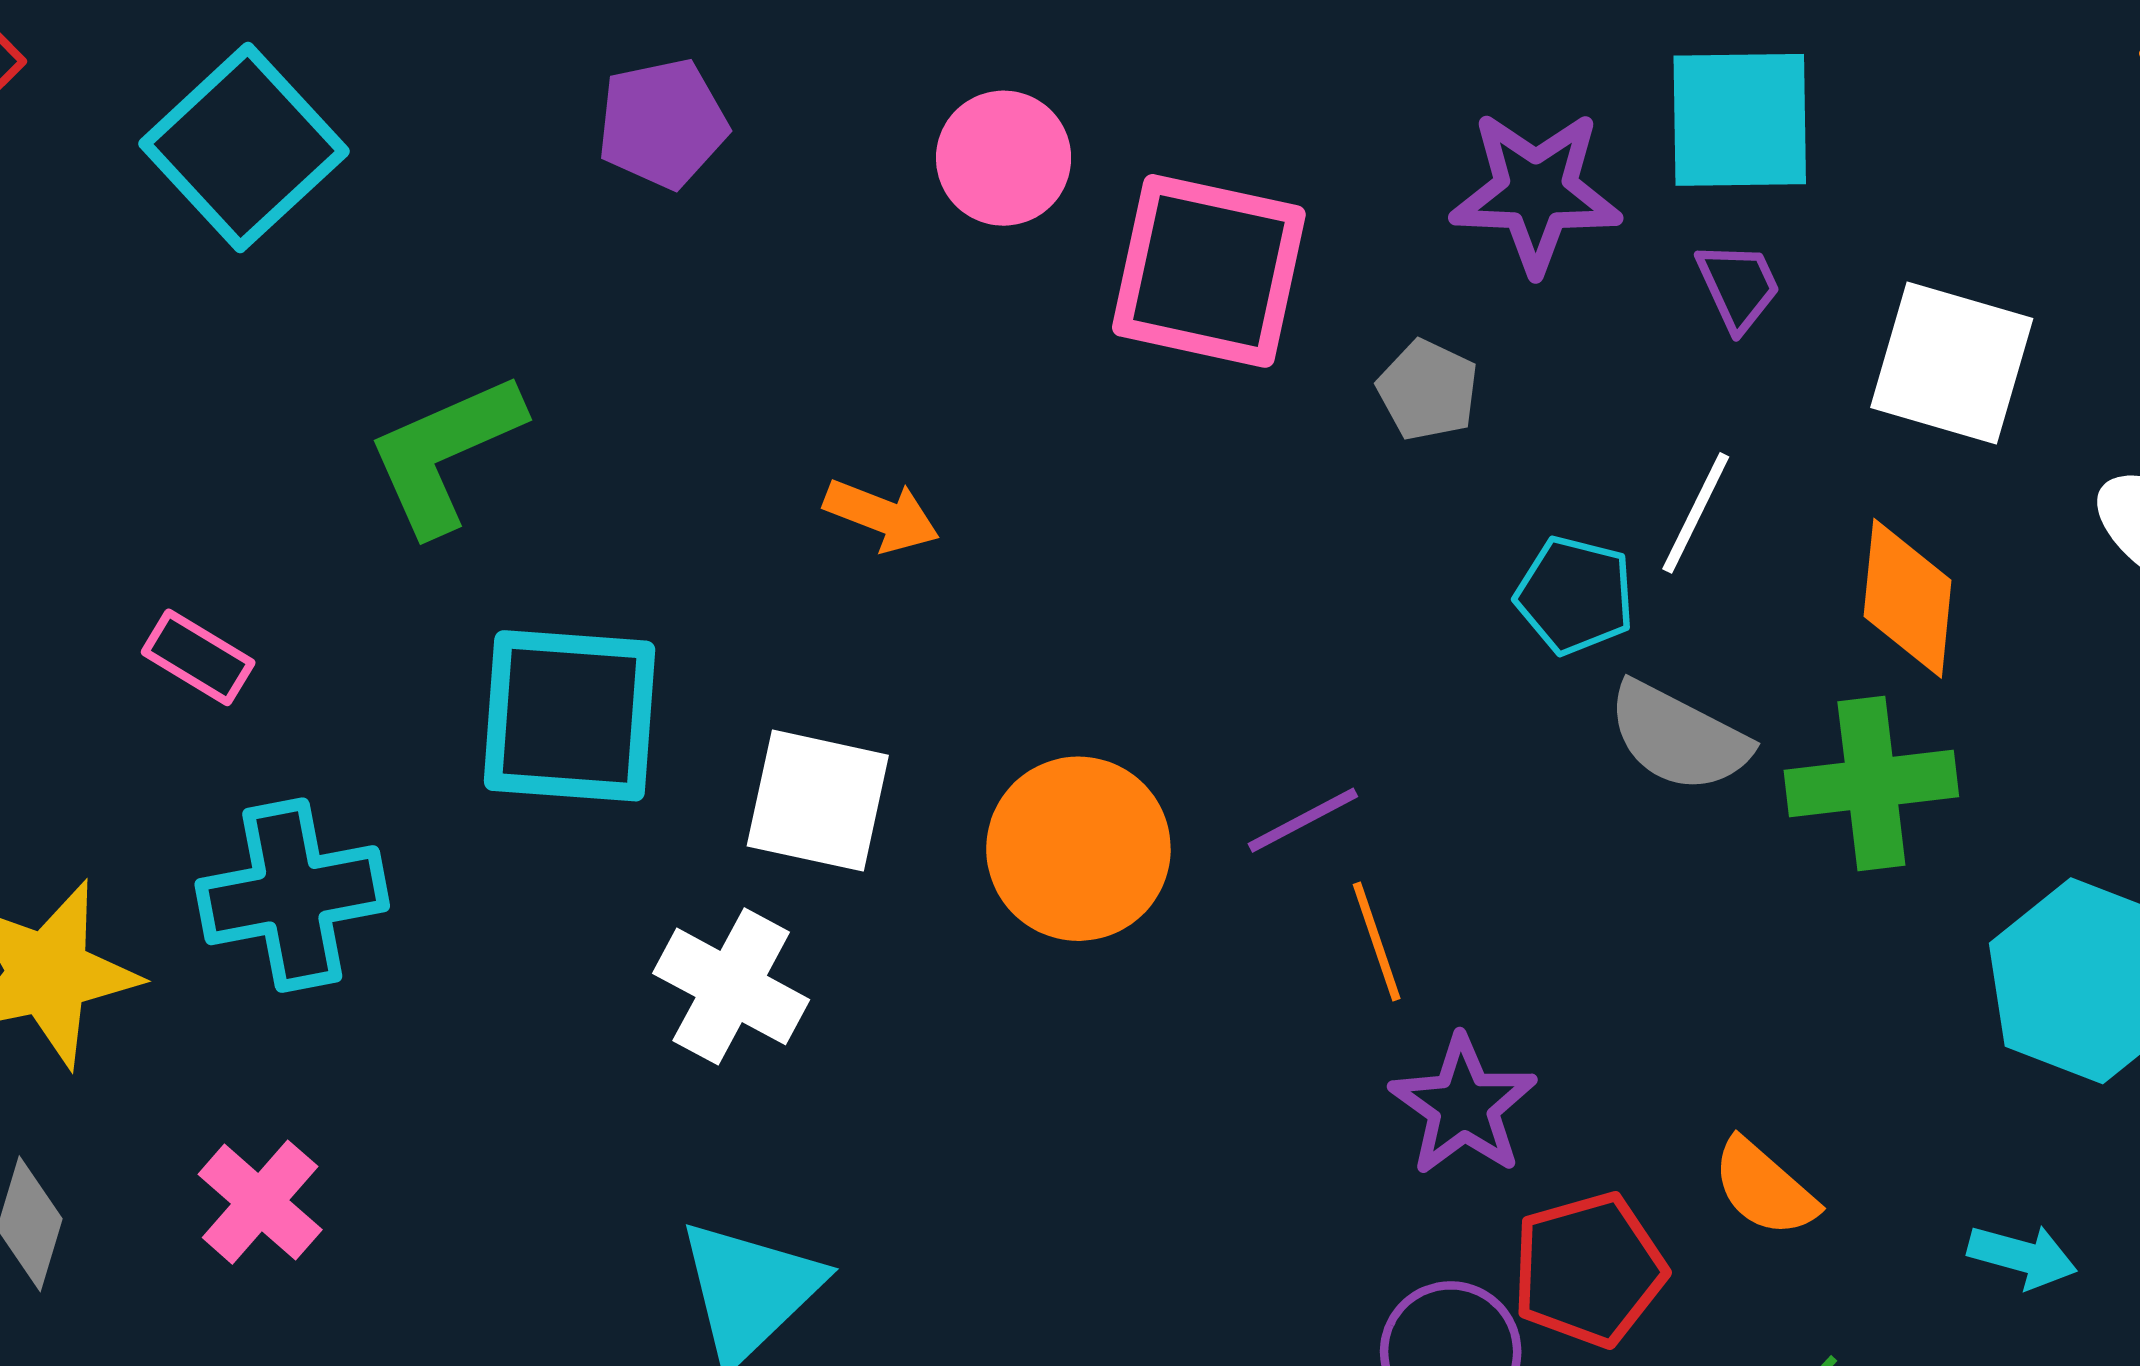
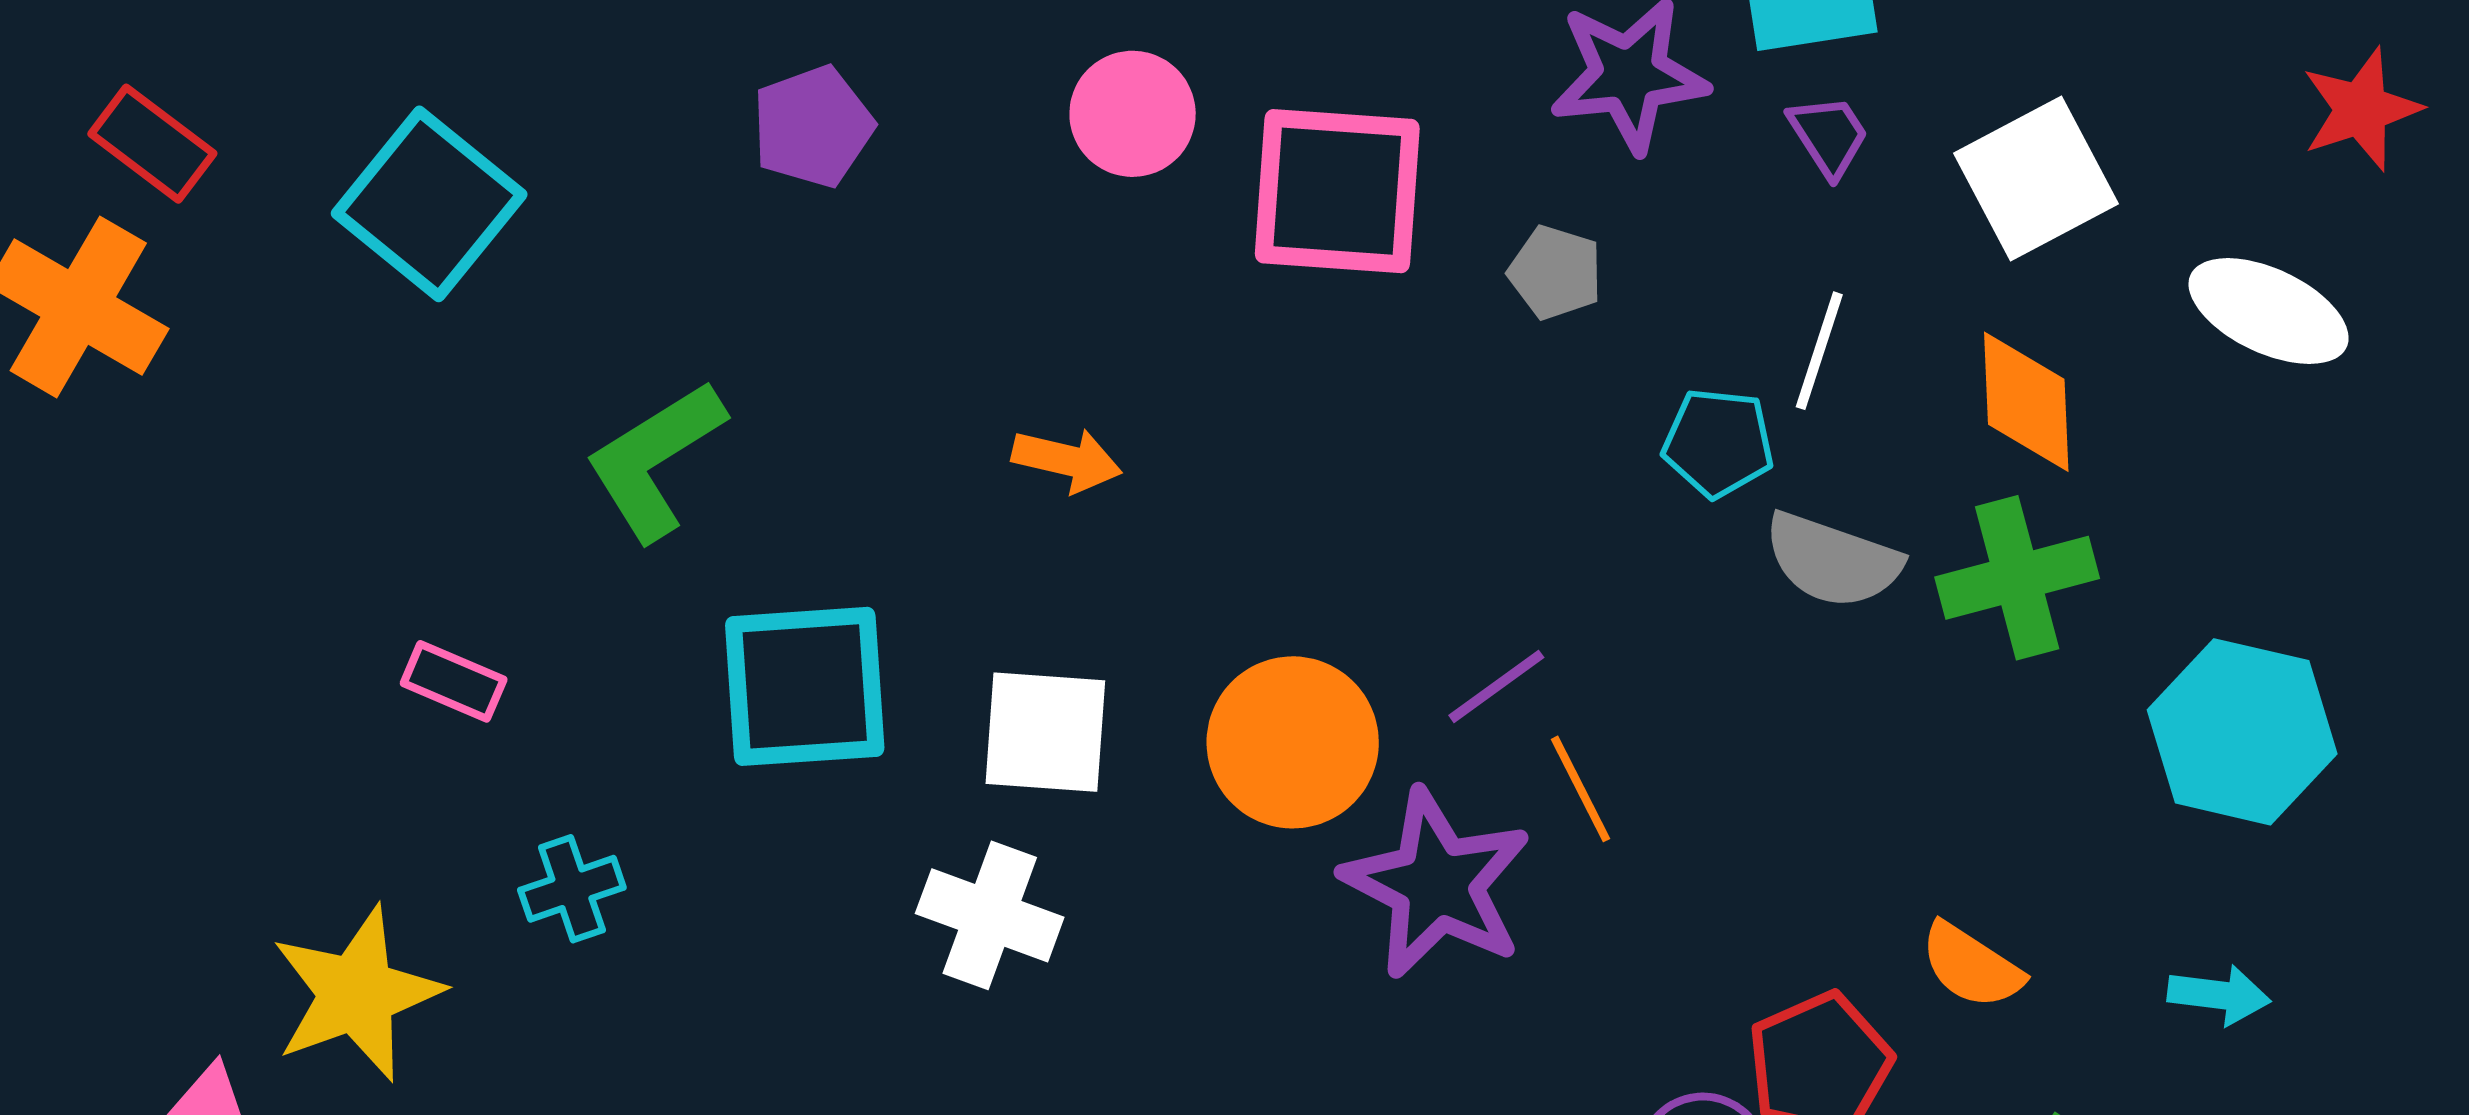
white square: (1952, 363) -> (2036, 179), turned -36
cyan cross: (292, 895) -> (572, 889), size x0.6
purple star: (1463, 1106) -> (1437, 884), moved, size x1.4

